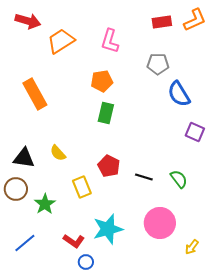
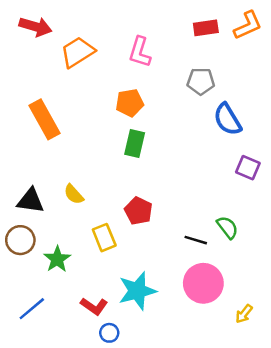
black line: (144, 177) -> (196, 240), moved

